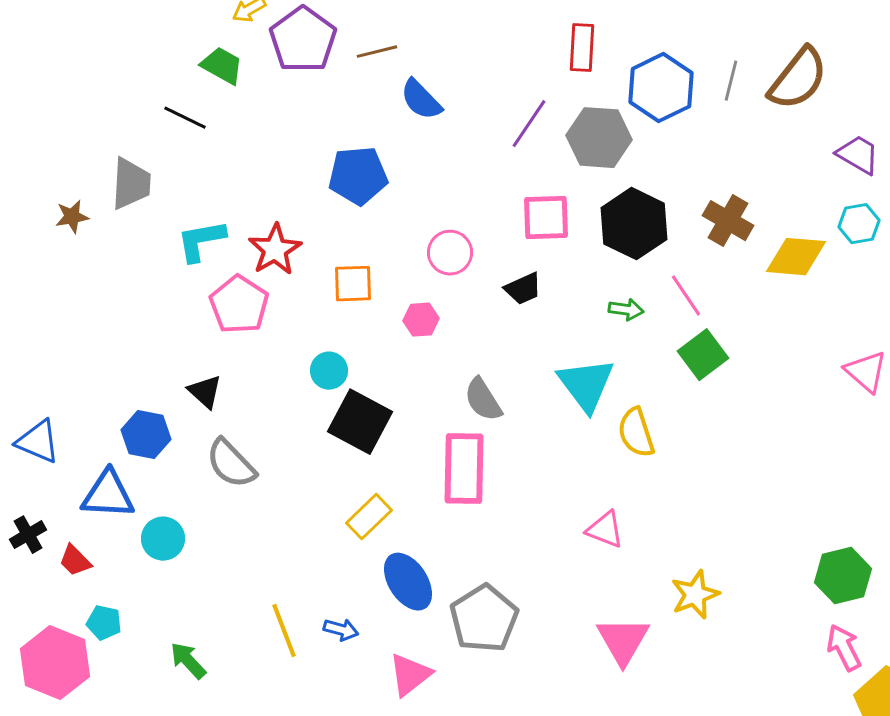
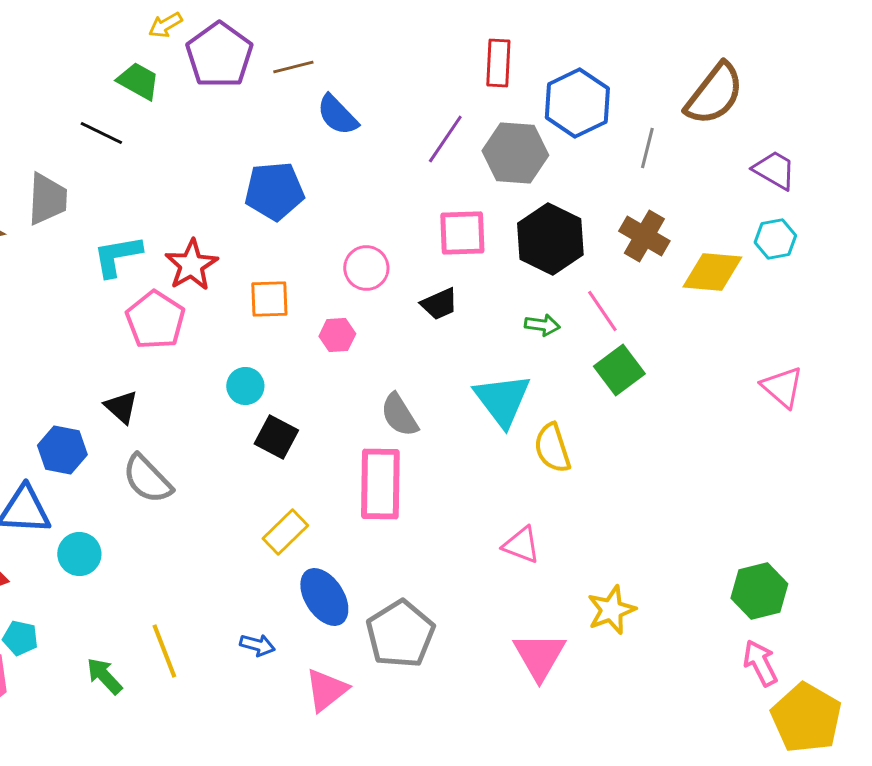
gray line: (731, 81) -> (647, 148), moved
black square: (360, 422) -> (276, 437), size x0.7
yellow line: (284, 631) -> (164, 651), moved

